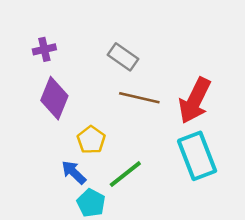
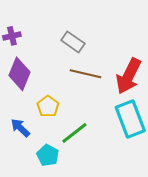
blue arrow: (74, 172) -> (20, 128), moved

